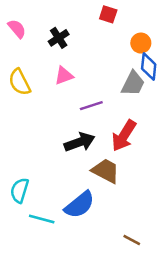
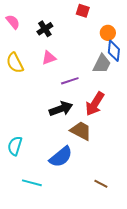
cyan line: (42, 219) -> (32, 183), moved

